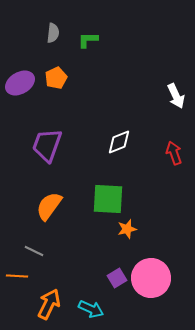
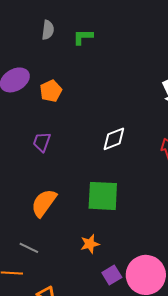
orange pentagon: (56, 78) -> (51, 91), moved
purple trapezoid: (47, 145) -> (42, 142), size x0.6
orange star: (127, 229) -> (90, 244), moved

